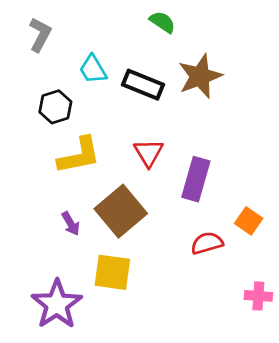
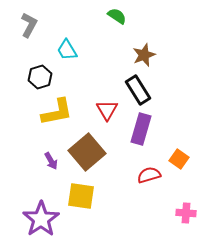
brown star: (200, 76) -> (144, 55), size x0.7
black rectangle: (143, 85) -> (138, 90), moved, turned 36

